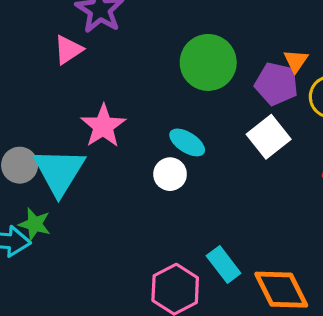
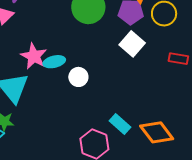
cyan ellipse: (187, 142) -> (54, 62), moved, turned -35

